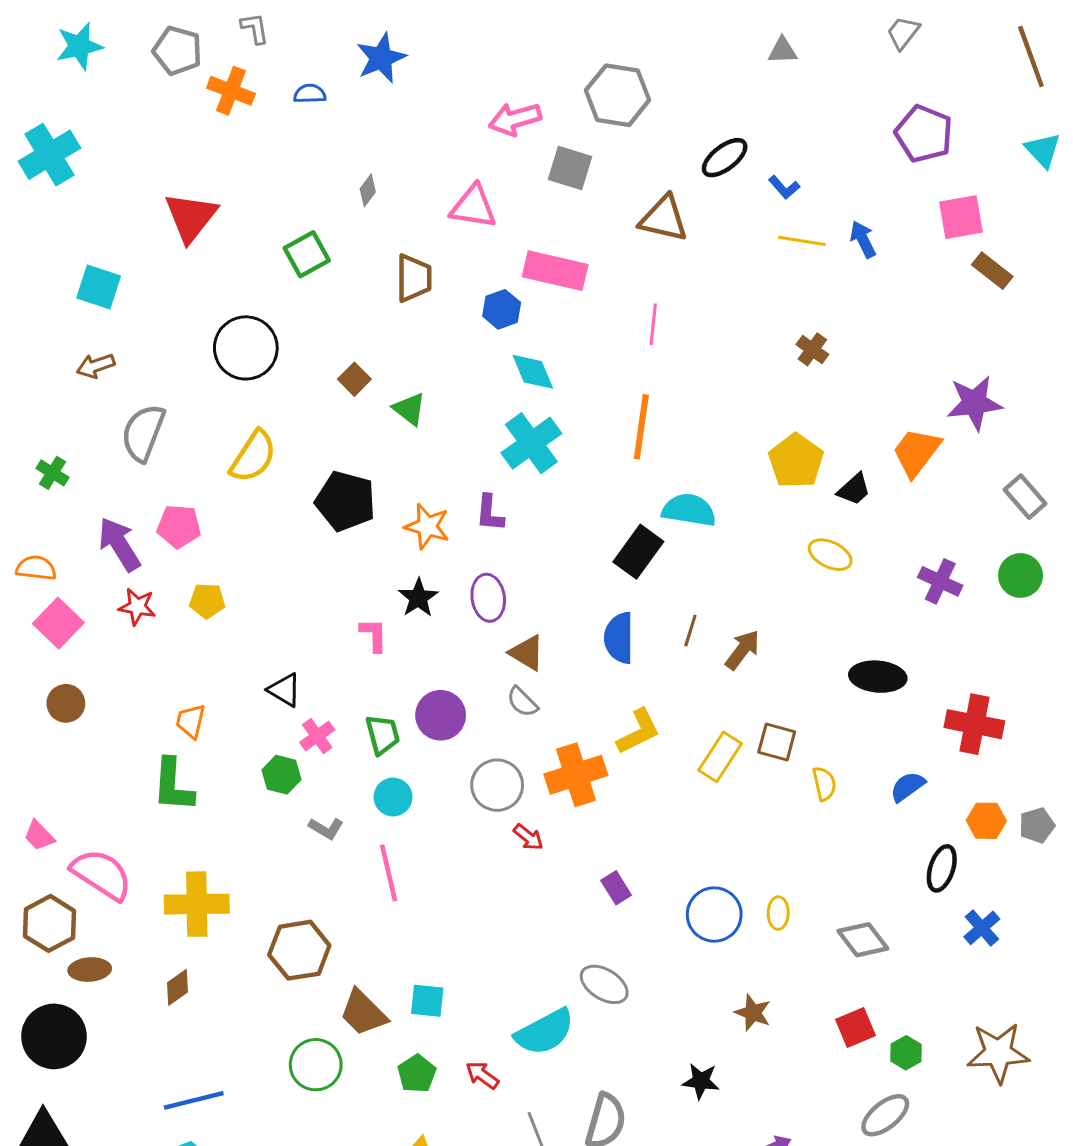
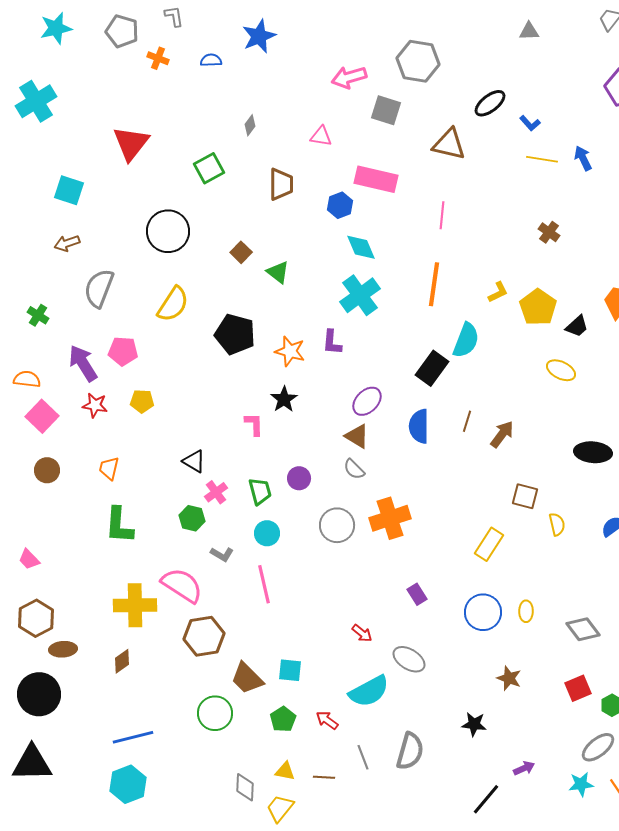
orange cross: (231, 91) -> (158, 58), size x0.7
pink triangle: (473, 207) -> (321, 136), size x0.7
cyan semicircle: (689, 510) -> (466, 340), turned 102
purple ellipse: (488, 598) -> (367, 401), moved, turned 52
purple circle: (441, 715) -> (299, 478), size x0.7
orange trapezoid: (191, 721) -> (109, 468), moved
yellow L-shape: (638, 732) -> (498, 292), moved, size x0.7
yellow rectangle: (720, 757) -> (489, 544), moved
red arrow: (528, 837) -> (362, 633), moved
pink semicircle: (102, 874) -> (182, 585), moved

